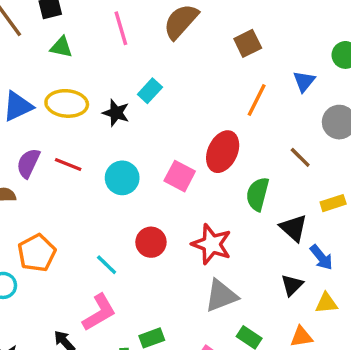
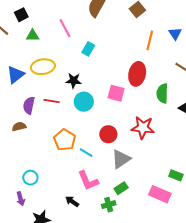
pink line: (121, 28) -> (65, 28), moved
blue triangle: (304, 81) -> (175, 34), moved
black star: (116, 113) -> (74, 81), moved
orange pentagon: (37, 253) -> (65, 140), moved
gray triangle: (221, 296) -> (121, 159), moved
pink L-shape: (99, 313) -> (88, 181), turned 110

